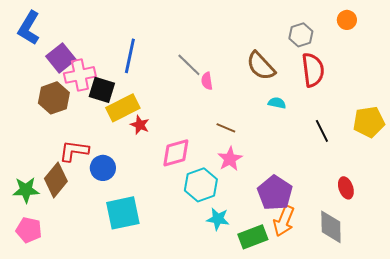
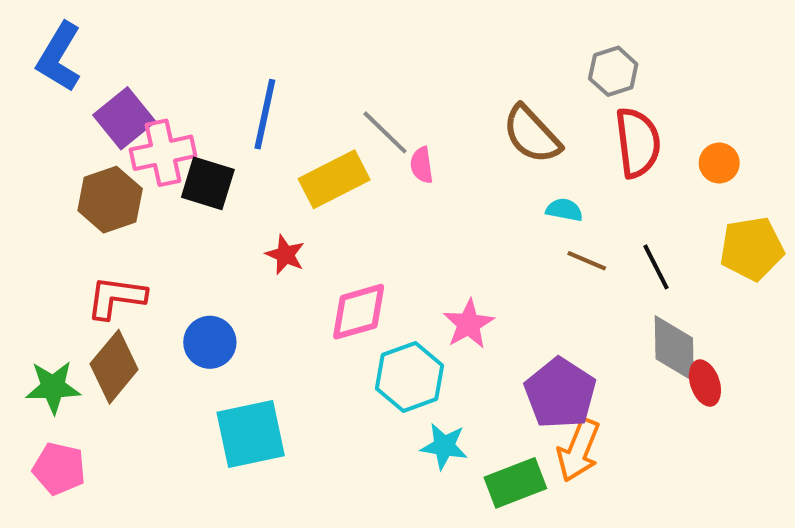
orange circle: (347, 20) -> (719, 163), moved
yellow rectangle: (123, 108) -> (334, 179), moved
brown line: (226, 128) -> (587, 261), moved
red L-shape: (74, 151) -> (116, 297), moved
gray diamond: (331, 227) -> (674, 348), moved

